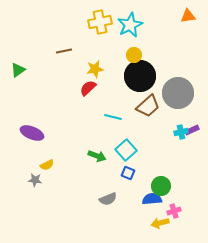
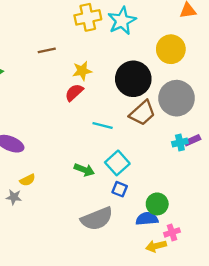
yellow circle: (134, 55) -> (171, 49), moved, size x1.6
gray semicircle: (108, 199) -> (97, 219), size x1.6

